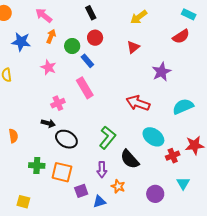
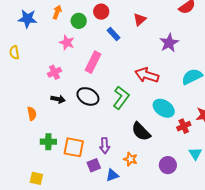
blue rectangle: (87, 61) -> (113, 34), moved
pink star: (48, 67) -> (67, 43), moved
pink rectangle: (85, 88) -> (93, 62), turned 60
pink cross: (58, 103) -> (55, 72), moved
orange semicircle: (13, 136) -> (32, 114), moved
green L-shape: (107, 138) -> (121, 98), moved
black ellipse: (66, 139) -> (88, 96), moved
purple arrow: (102, 170) -> (105, 146), moved

